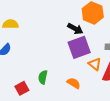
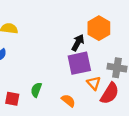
black arrow: (75, 29) -> (78, 43), turned -98
red square: (22, 88) -> (12, 99), turned 32

